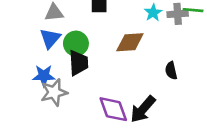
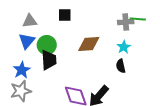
cyan star: (153, 13) -> (124, 47), moved
blue star: (44, 76) -> (22, 70), turned -30
gray star: (54, 92) -> (21, 91), moved

